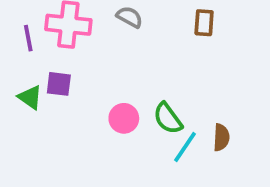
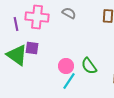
green triangle: (30, 97) -> (17, 55), size x1.6
cyan line: (185, 147) -> (69, 81), moved

